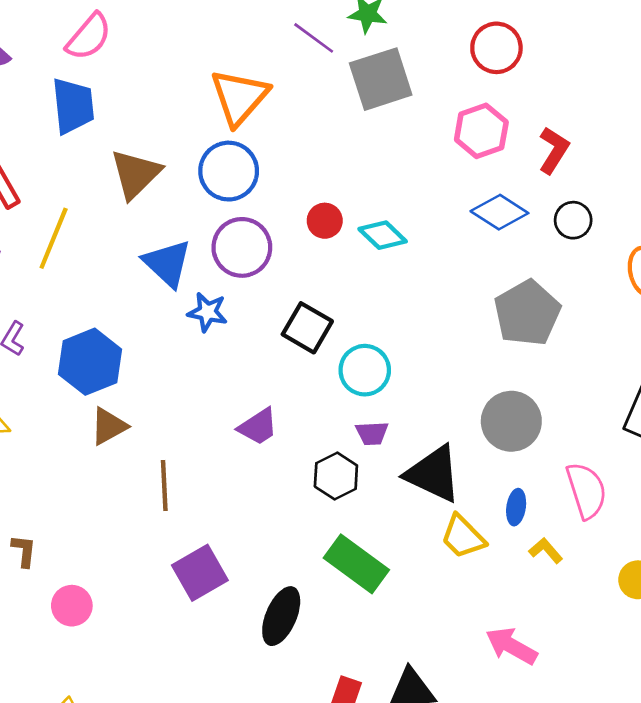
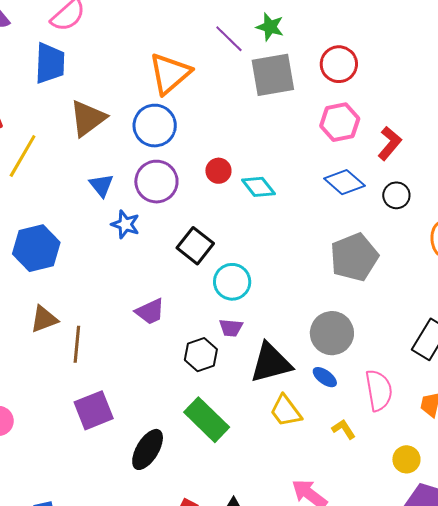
red circle: (496, 48) -> (339, 64), moved
blue triangle: (167, 263) -> (101, 185), size x0.7
brown triangle: (109, 426) -> (44, 319), moved
black triangle: (433, 474) -> (271, 363), turned -48
blue ellipse: (516, 507) -> (325, 377), moved, turned -70

